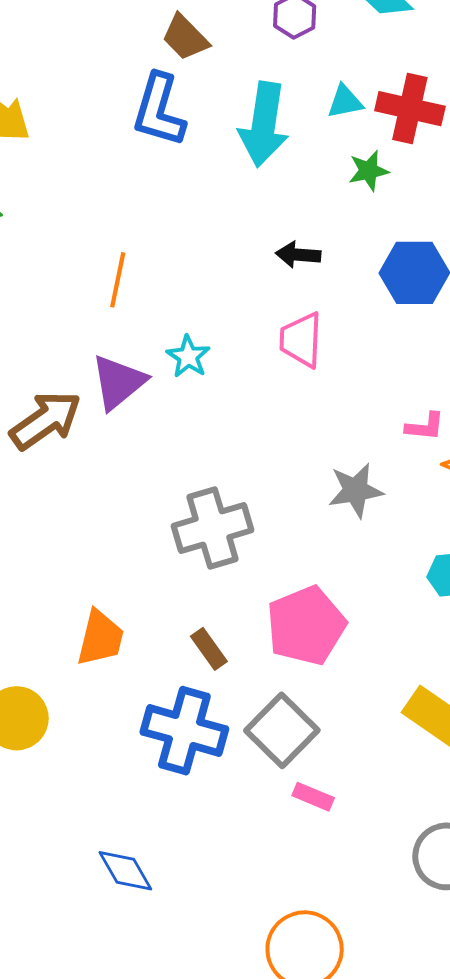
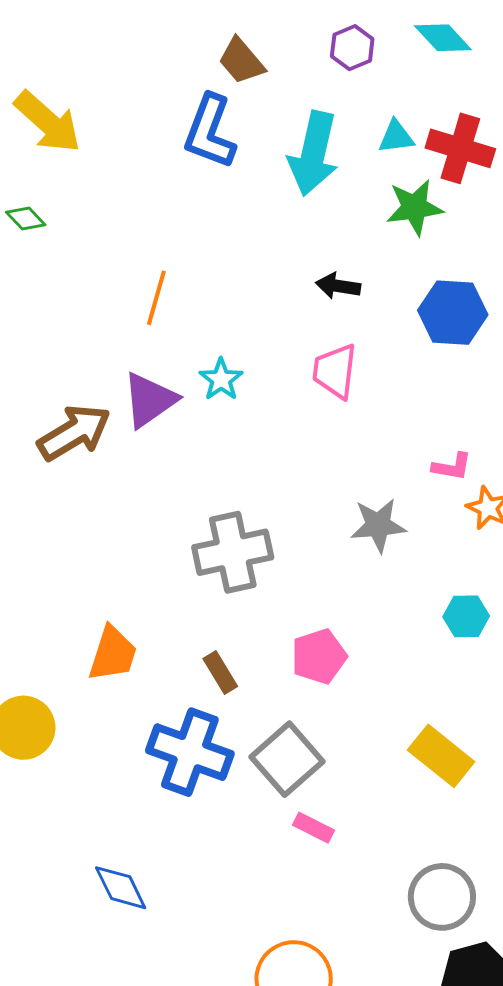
green star: (369, 171) -> (415, 207), size x1.4
pink pentagon: (306, 626) -> (319, 656), size x0.7

